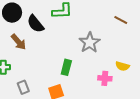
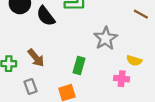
brown arrow: (19, 42) -> (36, 58), moved
yellow semicircle: (122, 66) -> (134, 61), moved

